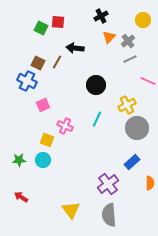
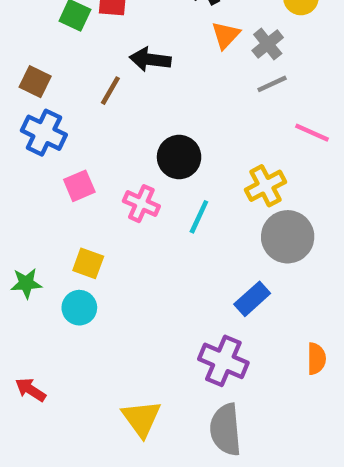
brown square: (38, 63) -> (35, 82), moved
black circle: (96, 85) -> (179, 157), moved
pink cross: (65, 126) -> (141, 204), moved
green star: (19, 160) -> (26, 283), moved
blue rectangle: (132, 162) -> (252, 299), moved
purple cross: (108, 184) -> (223, 361), turned -30

